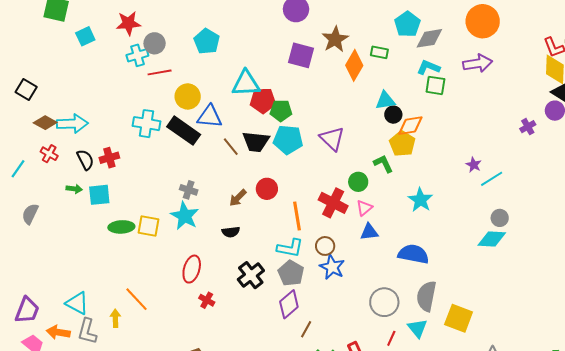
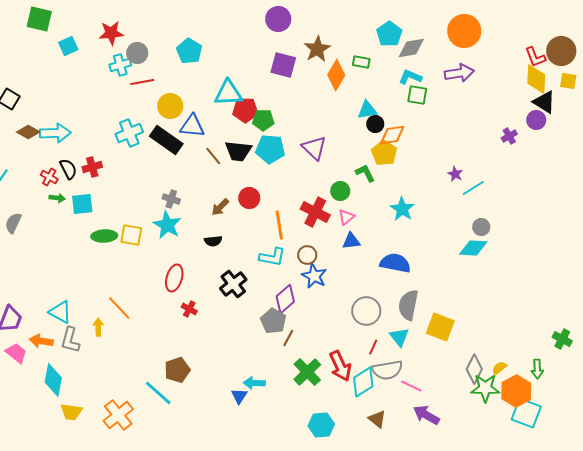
cyan cross: (146, 124) -> (129, 133), turned -32
red cross: (49, 154) -> (49, 177), moved
gray pentagon: (291, 273) -> (273, 321), moved
purple diamond: (289, 304) -> (285, 299), moved

